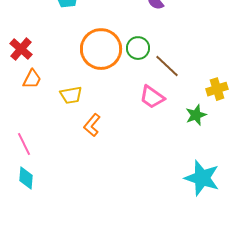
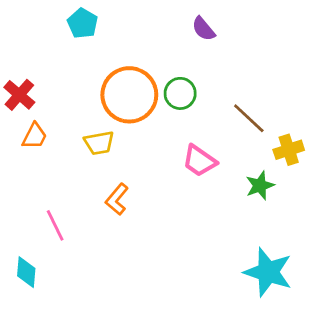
brown line: (167, 66) -> (249, 118), moved
yellow trapezoid: (71, 95) -> (99, 143), moved
pink line: (24, 144) -> (55, 225), moved

